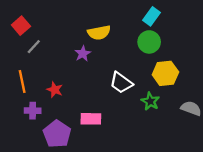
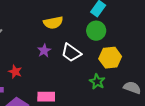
purple star: (83, 54) -> (44, 51), moved
white trapezoid: (121, 83) -> (71, 53), moved

